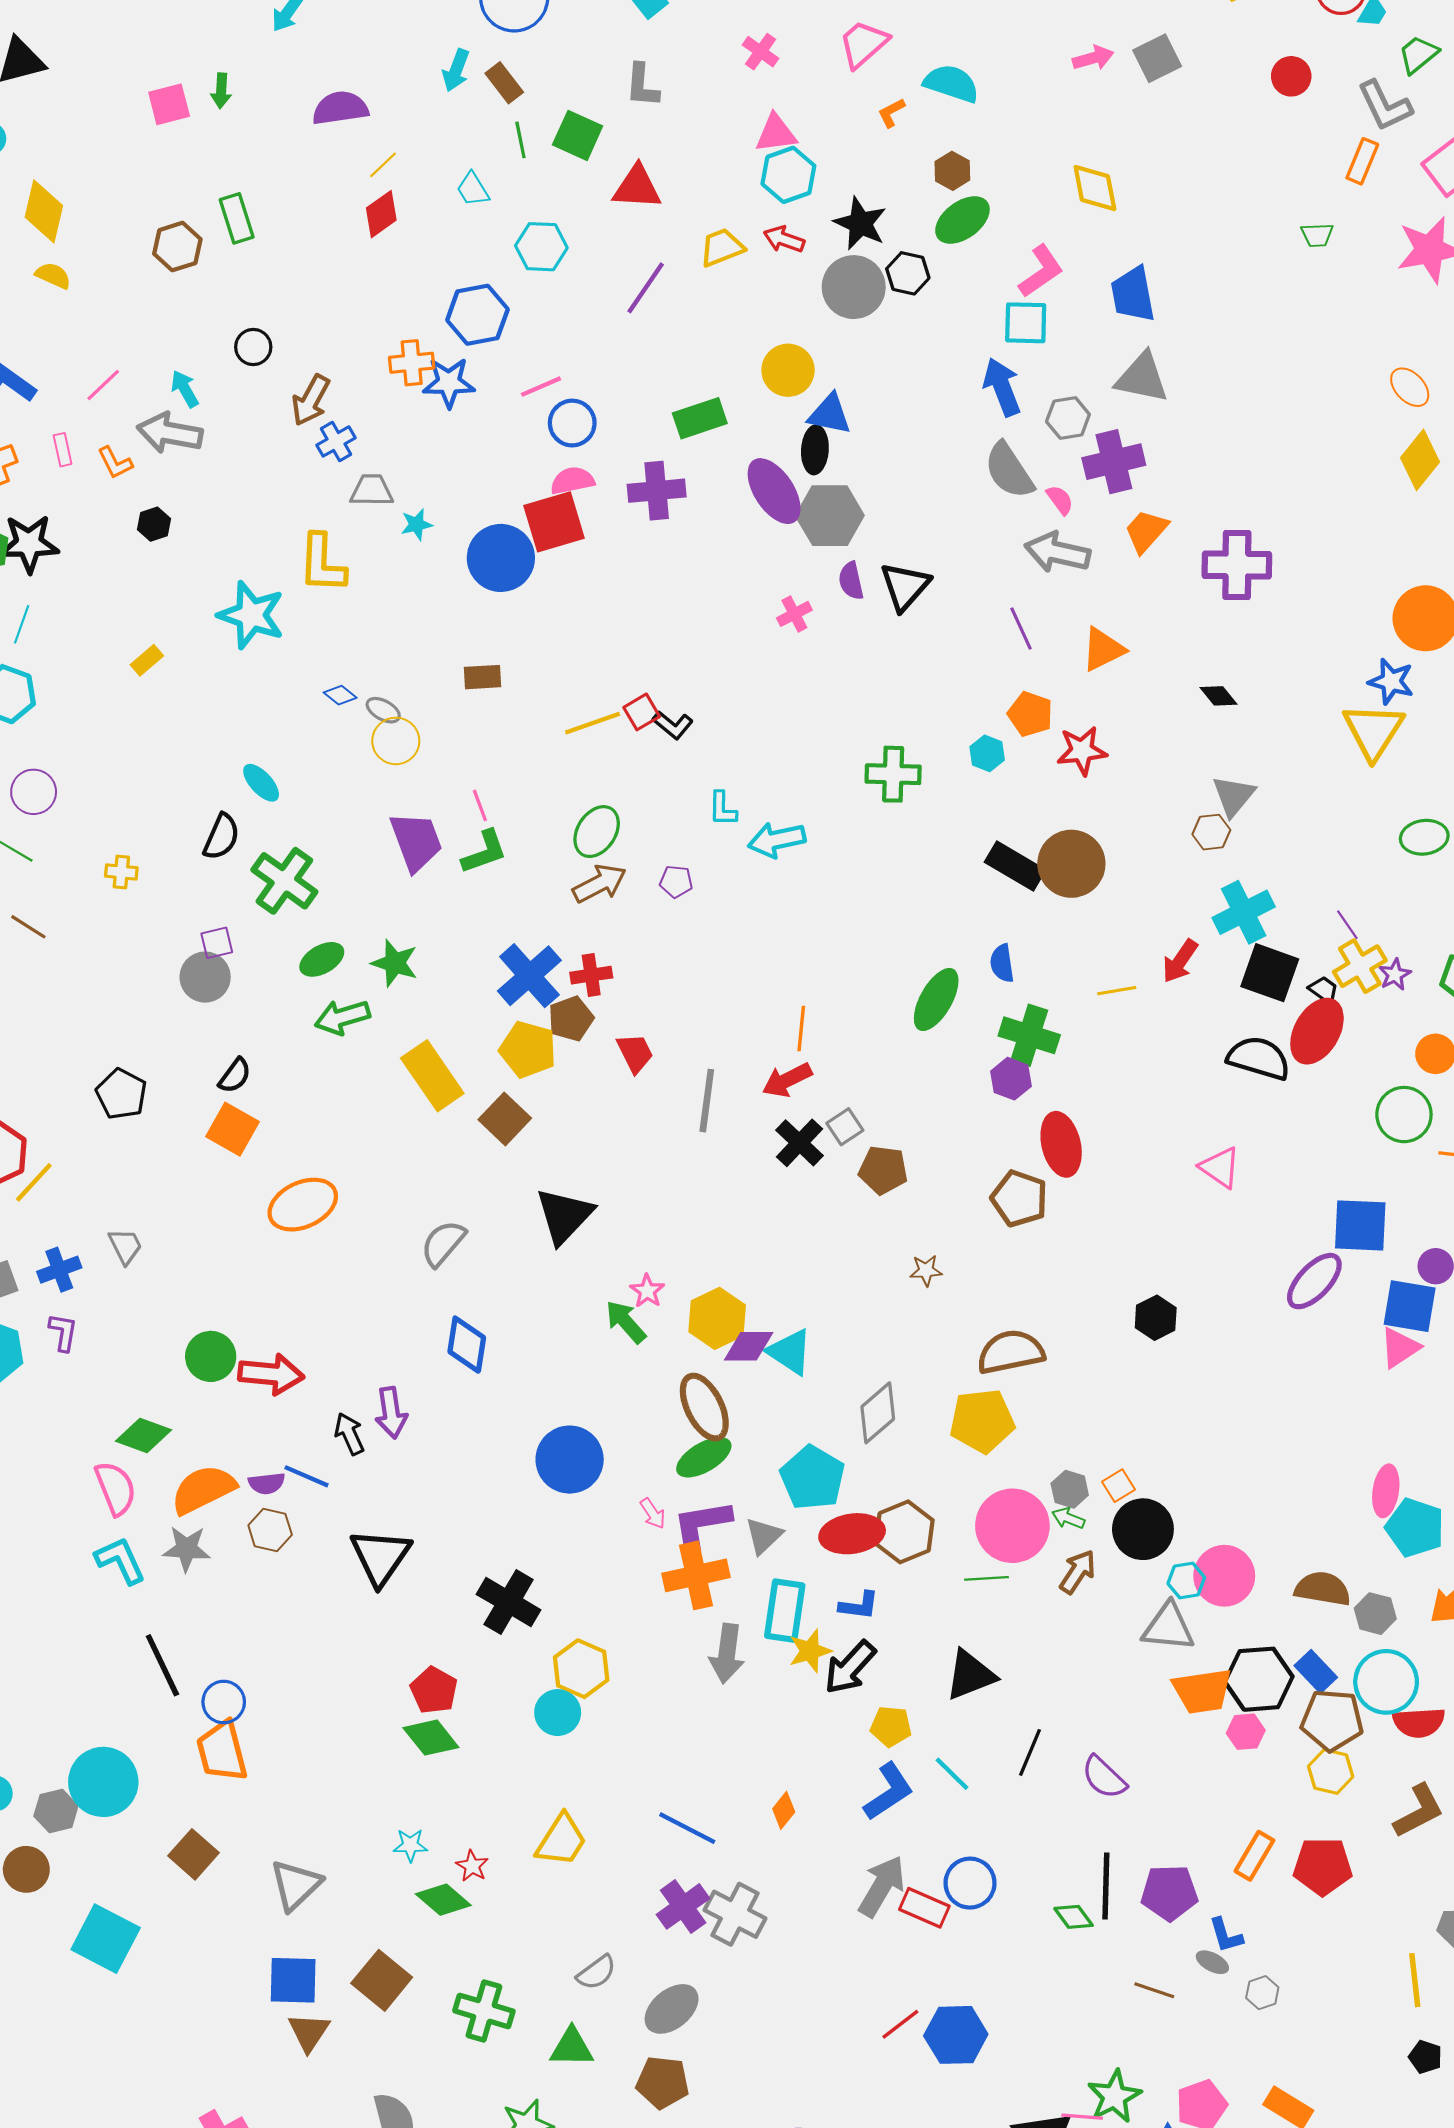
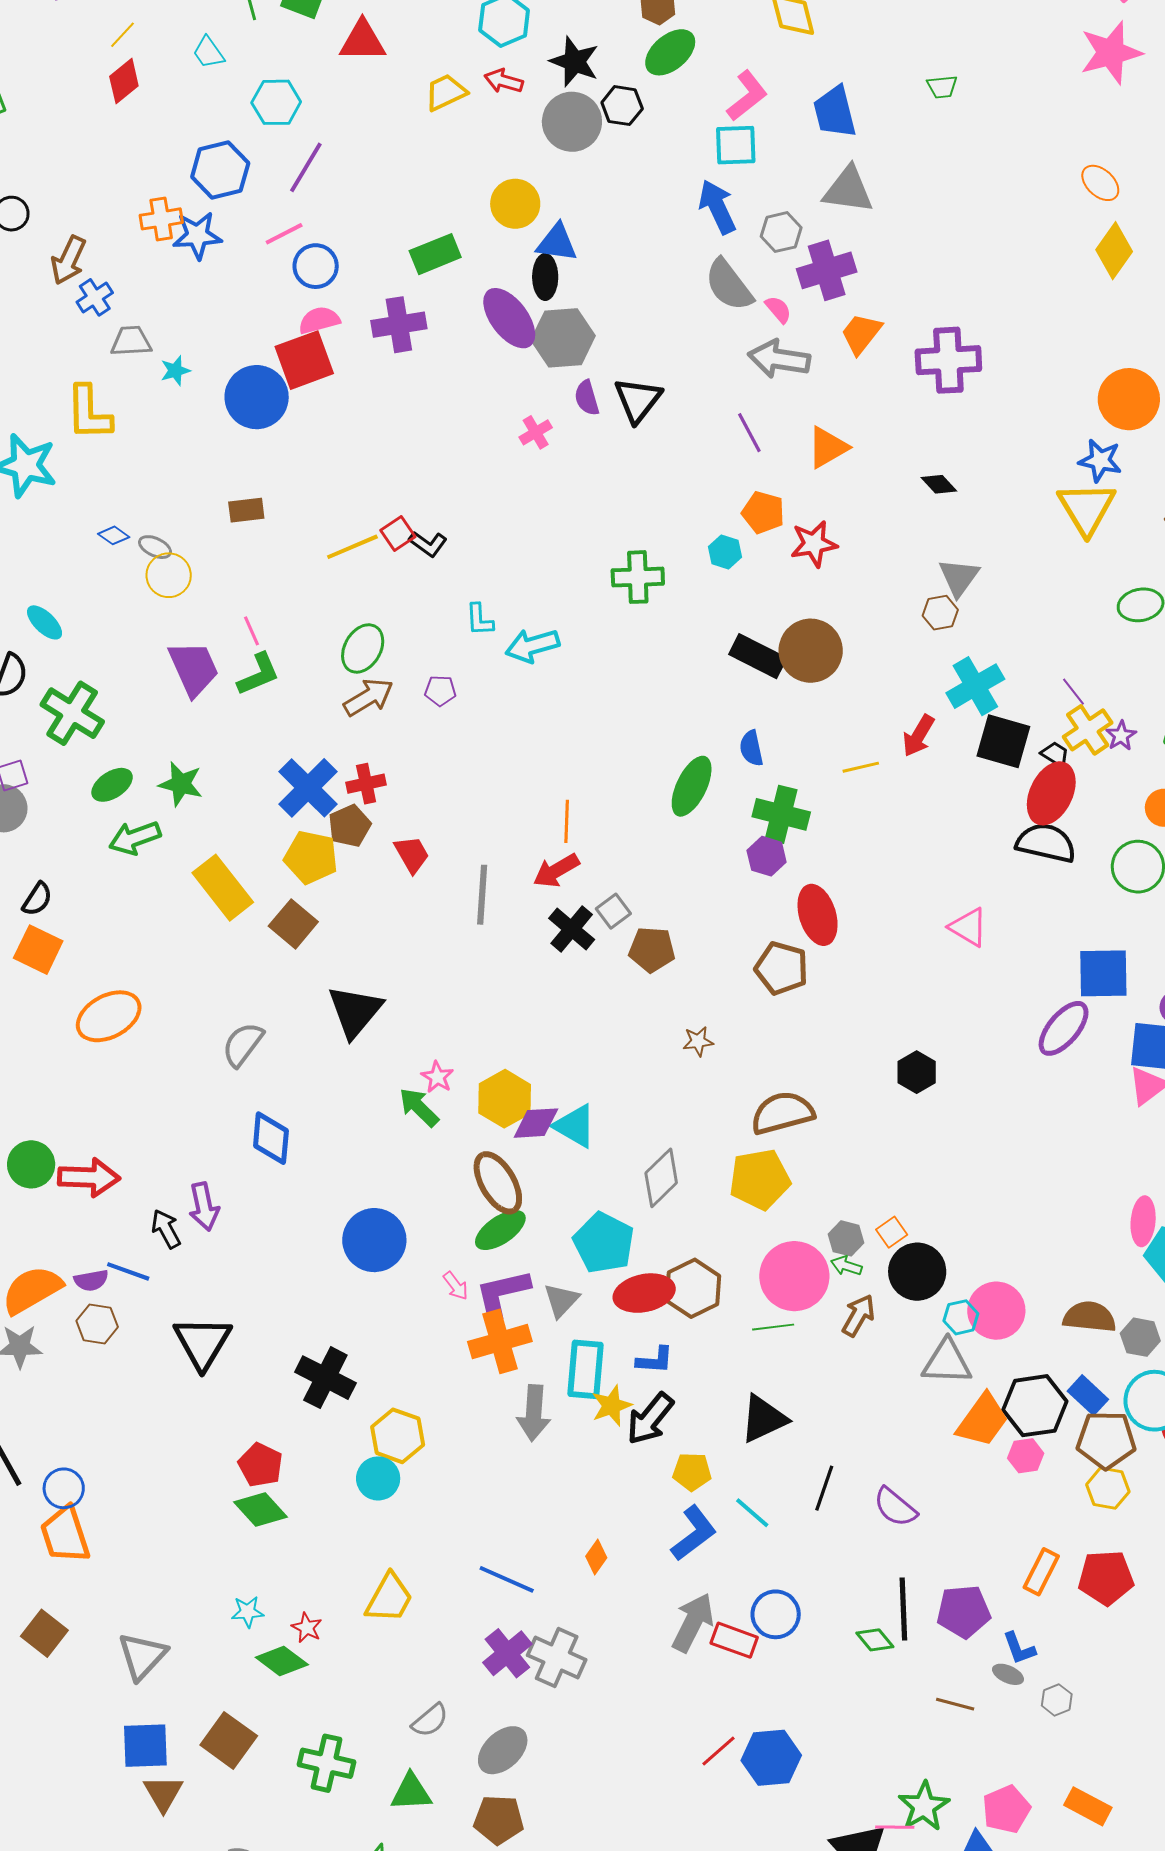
green trapezoid: (1317, 235) -> (942, 87), moved
purple line: (646, 288) -> (306, 167), moved
black semicircle: (1259, 1058) -> (1046, 843), moved
orange trapezoid: (1202, 1691) -> (982, 1420), turned -42

